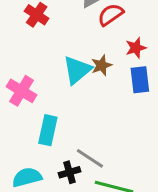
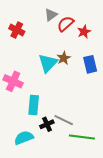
red star: (136, 48) -> (84, 32), moved
black cross: (70, 172) -> (47, 124), moved

